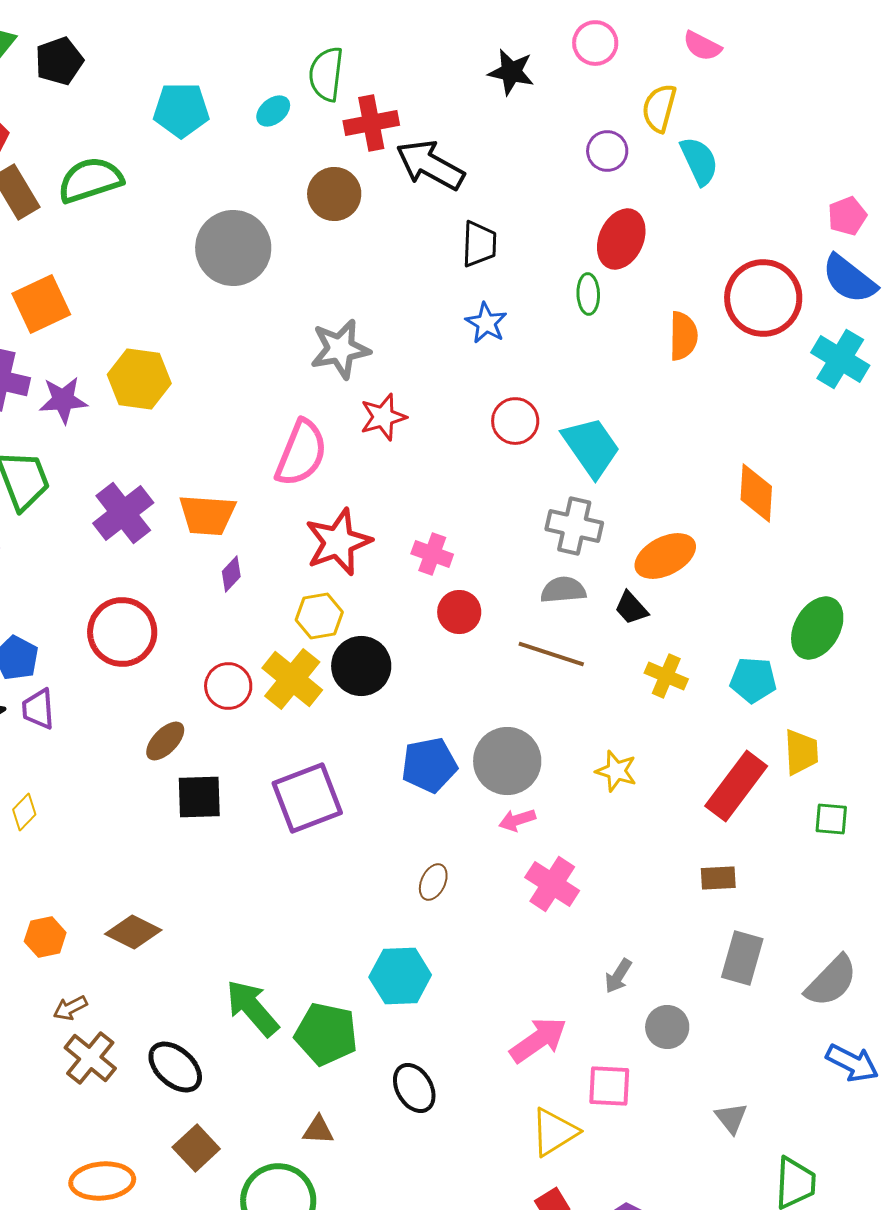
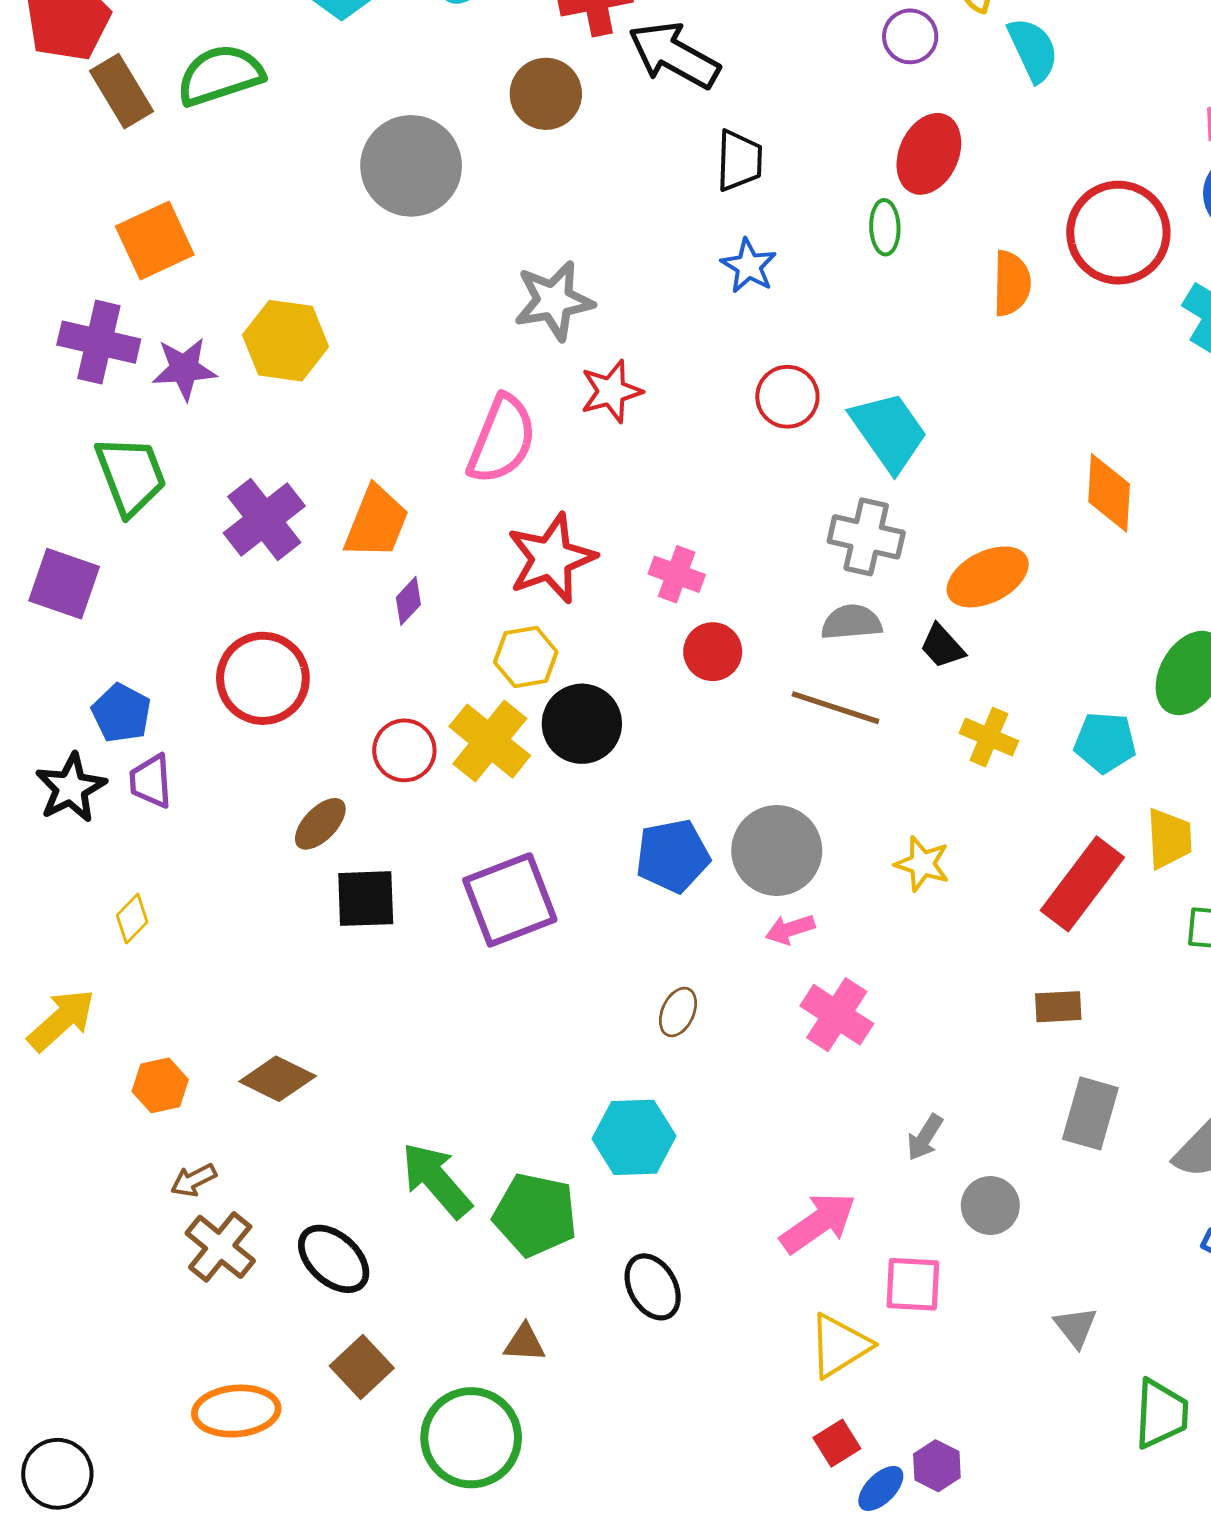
orange trapezoid: (207, 515) -> (376, 522), turned -72

